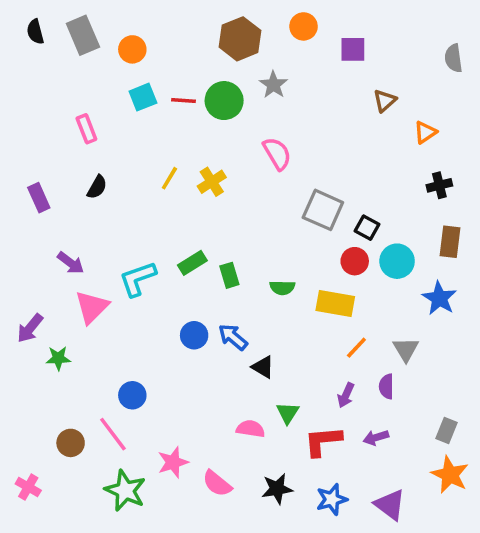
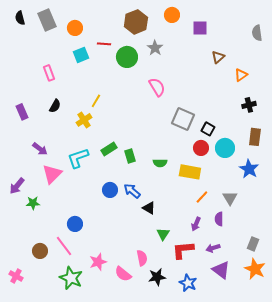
red line: (184, 101) -> (104, 44), moved
yellow cross: (212, 182) -> (84, 120), moved
pink semicircle: (251, 429) -> (142, 258), moved, turned 70
blue star: (332, 499) -> (188, 283), turned -30
purple triangle: (390, 505) -> (221, 270), moved

